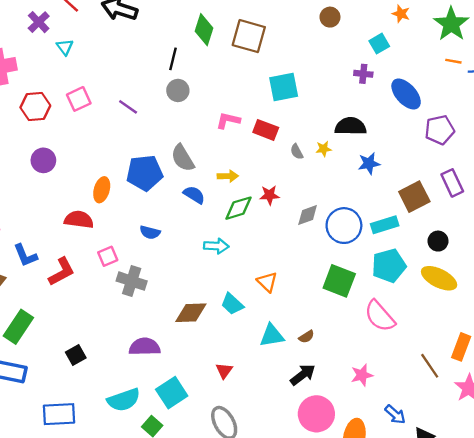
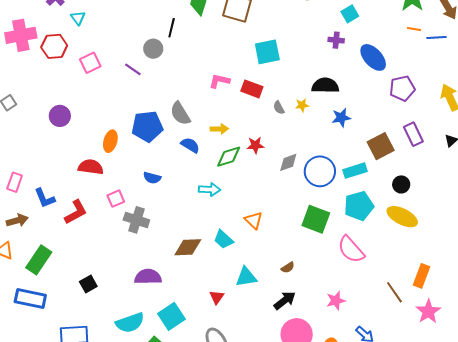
gray circle: (178, 90) -> (153, 49), moved
red hexagon: (35, 107) -> (54, 46), moved
cyan triangle: (272, 336) -> (246, 277), moved

